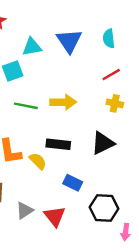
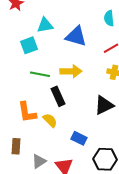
blue triangle: (69, 41) -> (76, 36), moved, turned -40
black rectangle: (58, 144) -> (58, 96), moved, turned 60

